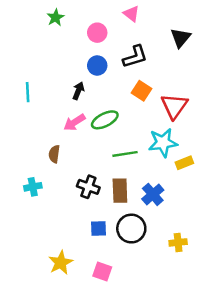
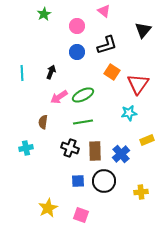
black arrow: (78, 91) -> (51, 72), moved
cyan star: (163, 143) -> (129, 113), size x0.7
green line: (125, 154) -> (83, 122), moved
yellow rectangle: (184, 163) -> (147, 140), moved

